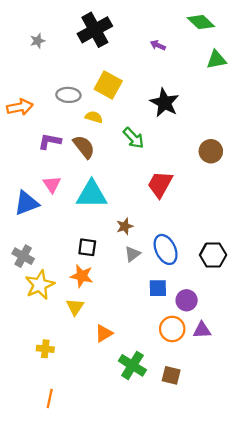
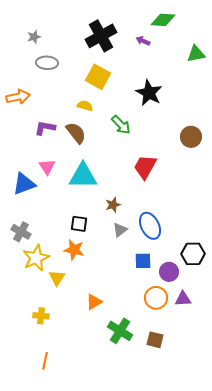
green diamond: (201, 22) -> (163, 20), moved, turned -40
black cross: (95, 30) -> (101, 36), moved
gray ellipse: (68, 95) -> (47, 63), moved
black hexagon: (213, 255) -> (193, 254), moved
yellow triangle: (75, 307) -> (57, 278), moved

